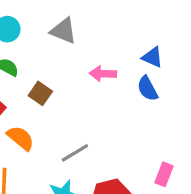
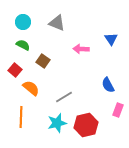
blue triangle: (152, 57) -> (111, 39), turned 32
blue semicircle: (147, 89) -> (108, 85), moved

